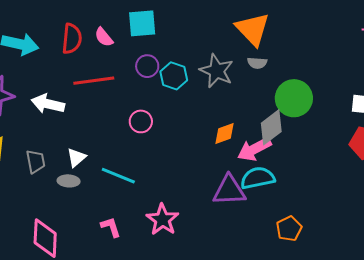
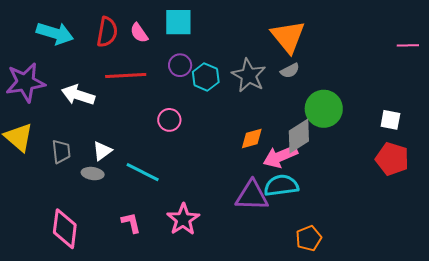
gray semicircle: (257, 63) -> (290, 71), turned -36

